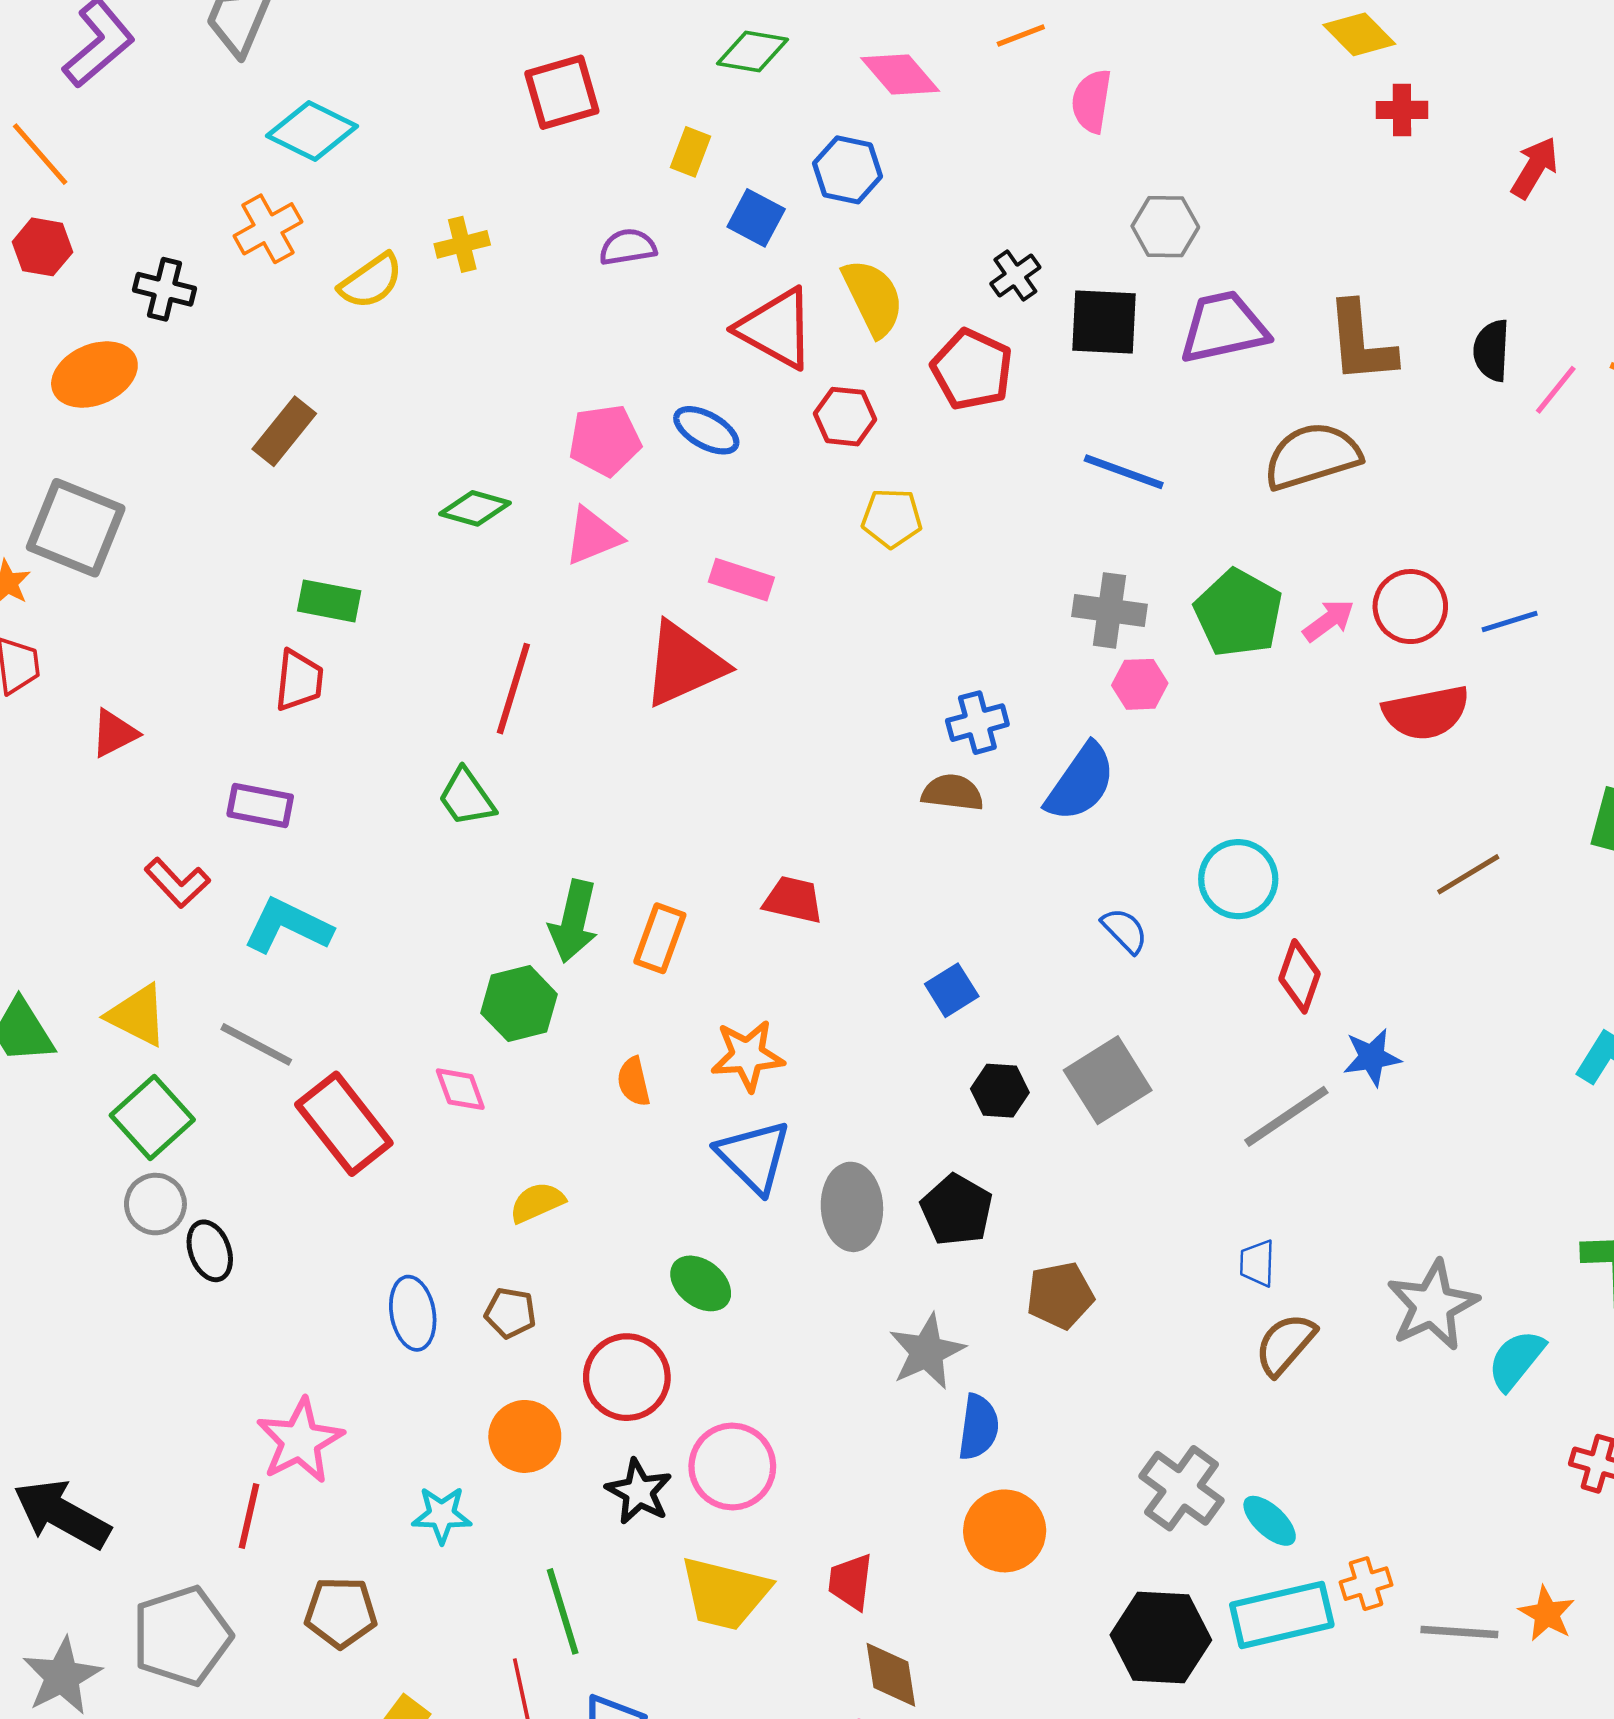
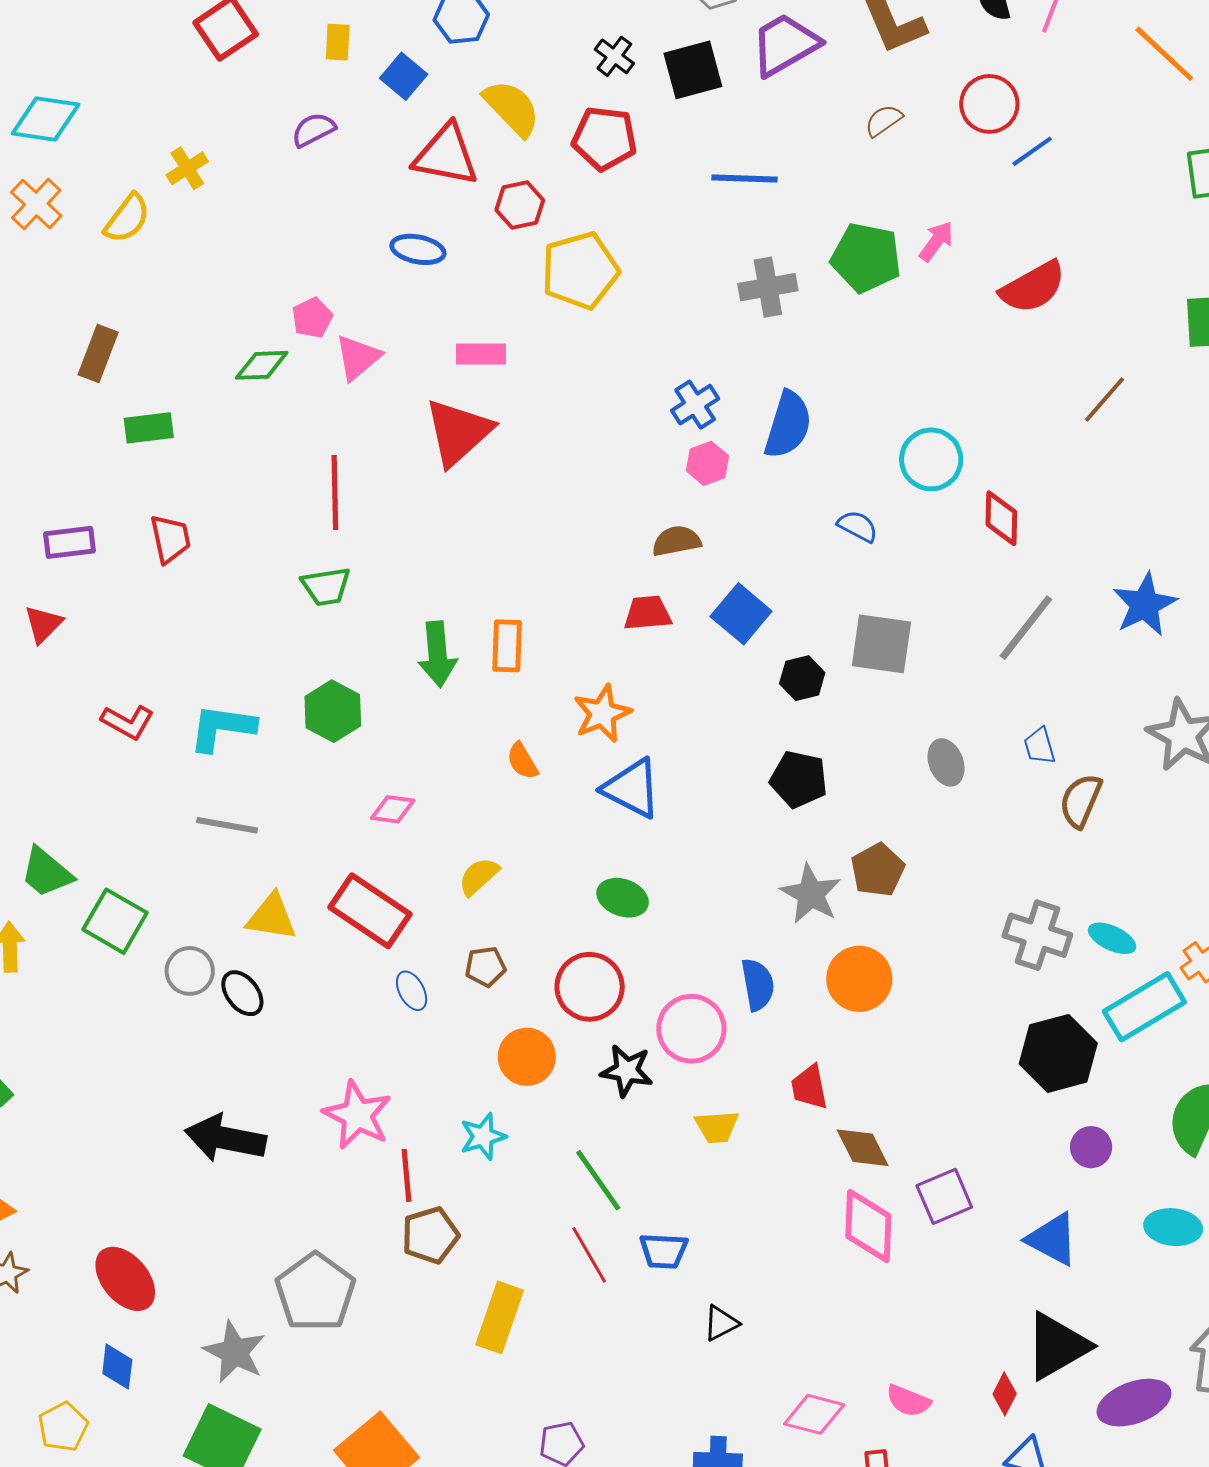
blue square: (756, 218) -> (404, 76), turned 30
pink pentagon: (605, 440) -> (312, 318), moved, size x0.7
brown semicircle: (1312, 456) -> (884, 121), size x0.5
yellow pentagon: (892, 518) -> (580, 271), size x1.6
green rectangle: (329, 601) -> (149, 428), moved
red circle: (1410, 607) -> (989, 104), moved
blue line: (1510, 622) -> (1032, 151), moved
pink hexagon: (1140, 684) -> (707, 463), moved
brown semicircle: (952, 793) -> (676, 541), moved
green trapezoid: (467, 797) -> (326, 586), turned -46
purple rectangle: (260, 805) -> (69, 542), moved
red trapezoid: (793, 900) -> (648, 613), moved
blue square: (952, 990) -> (741, 614), size x1.4
green hexagon: (519, 1004) -> (333, 711), moved
yellow triangle: (137, 1015) -> (272, 917), moved
blue star: (1372, 1057) -> (1145, 605), moved, size x1.4
gray square: (1108, 1080) -> (881, 644), turned -32
pink diamond: (460, 1089) -> (393, 809), turned -45
green square: (152, 1117) -> (115, 921), moved
red rectangle: (344, 1124) -> (370, 911), moved
gray ellipse: (852, 1207) -> (946, 762), moved, size x0.7
brown pentagon: (1060, 1295) -> (878, 870), moved
blue ellipse: (413, 1313) -> (412, 991), size x0.7
blue semicircle: (978, 1427) -> (758, 985), moved
black arrow: (62, 1514) -> (225, 1138), moved
red line: (249, 1516) -> (407, 1175), moved
orange circle: (1005, 1531) -> (859, 979), moved
yellow trapezoid: (725, 1593) -> (717, 1127), size x0.6

